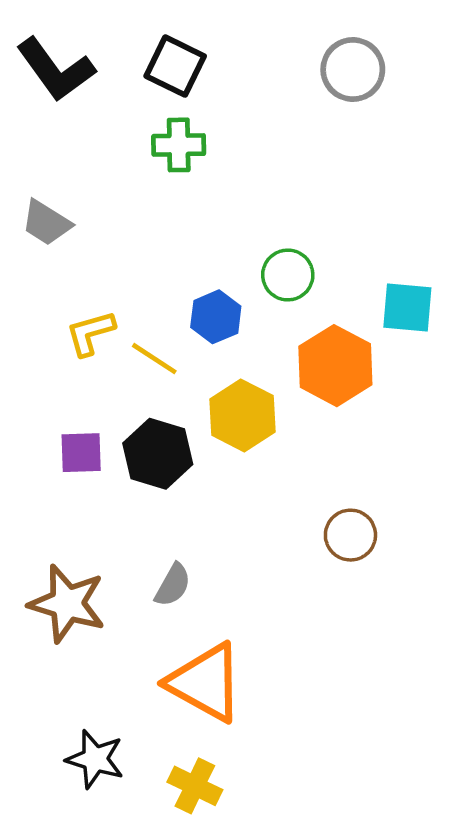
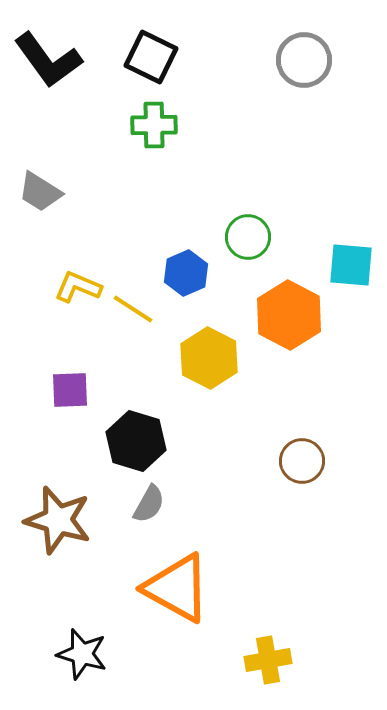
yellow L-shape: (90, 333) -> (78, 287), turned 39
black hexagon: (158, 454) -> (136, 441), moved
yellow cross: (195, 786) -> (268, 660), moved, turned -36

